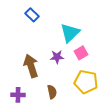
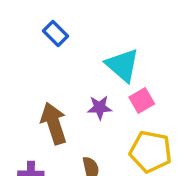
cyan triangle: (70, 33) -> (122, 65), turned -35

